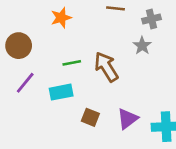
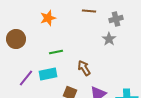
brown arrow: (106, 67) -> (84, 68), moved, size x0.7
purple line: (25, 83) -> (26, 78), moved

